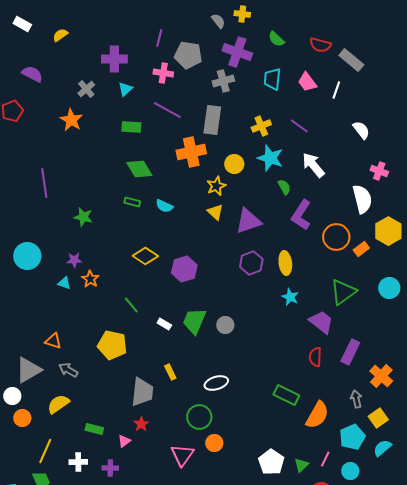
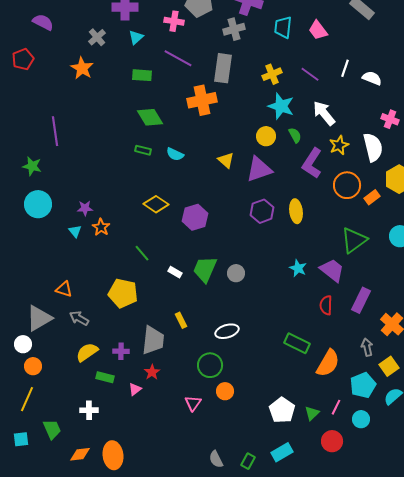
white line: (336, 90) -> (345, 68), moved
white semicircle: (361, 130) -> (372, 78), turned -30
yellow circle: (234, 164) -> (266, 136), moved
yellow star: (216, 186) -> (339, 145), moved
green star: (83, 217) -> (32, 166), moved
cyan triangle: (64, 283) -> (75, 231), turned 32
cyan star: (290, 297) -> (298, 268), moved
yellow semicircle: (58, 404) -> (87, 352), moved
yellow line: (45, 451) -> (27, 399), moved
pink triangle: (182, 455) -> (193, 403), size x0.7
purple cross: (110, 468) -> (121, 351), moved

